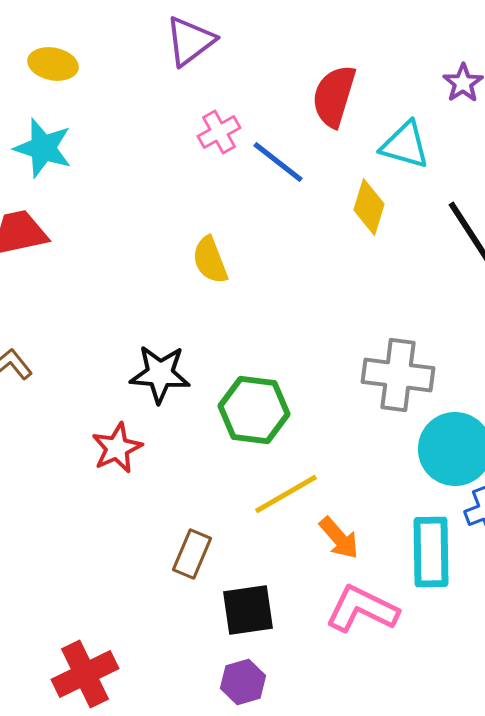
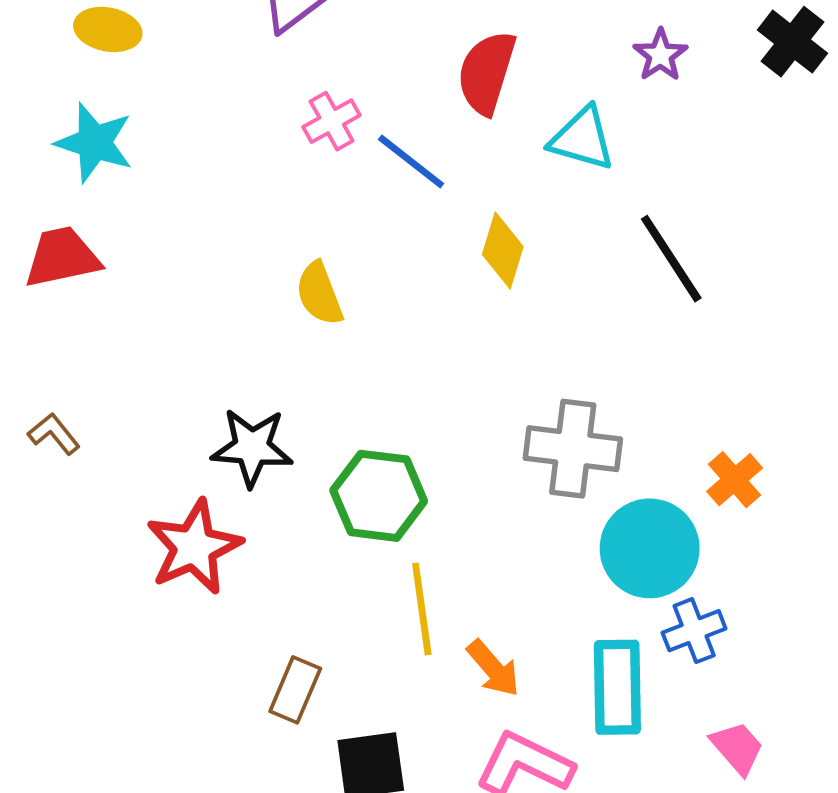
yellow diamond: (369, 207) -> (503, 251), moved
red star: (117, 448) -> (194, 547), size x1.4
yellow line: (286, 494) -> (422, 609), turned -68

